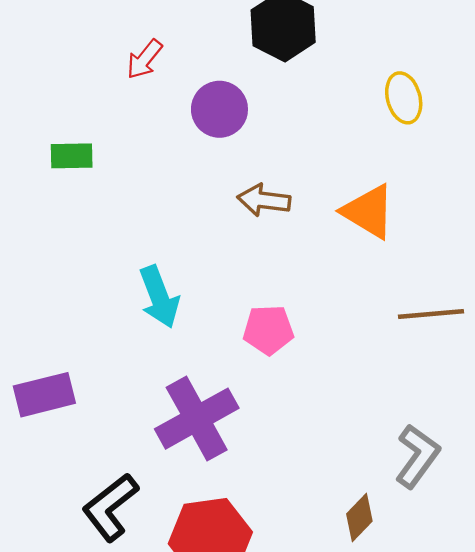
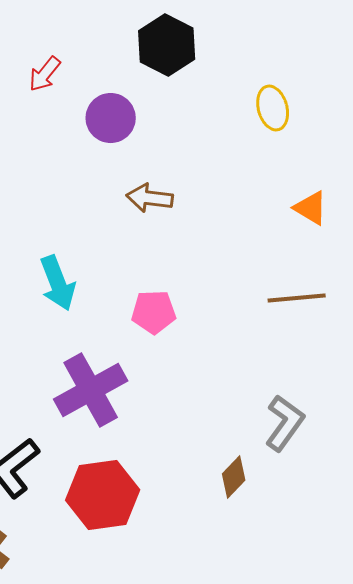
orange triangle: (368, 212) -> (311, 208), moved, size x0.7

